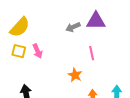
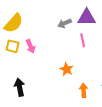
pink line: (92, 53) -> (83, 40), moved

